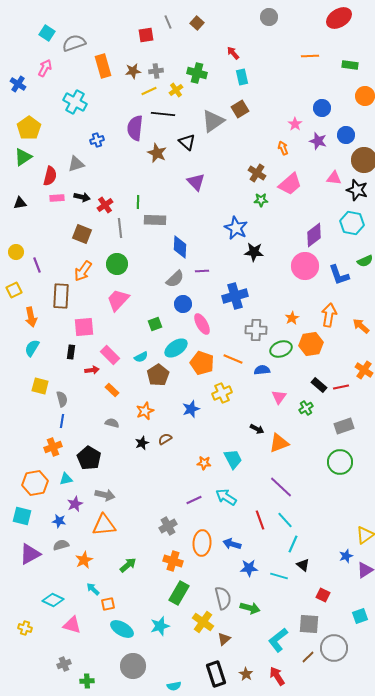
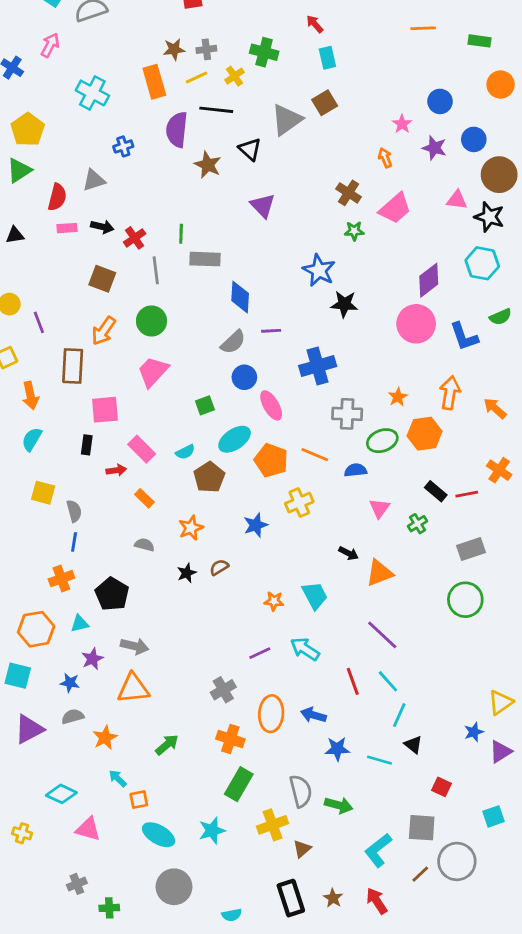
orange rectangle: (103, 66) -> (154, 82), moved
yellow cross: (203, 622) -> (273, 825), turned 35

